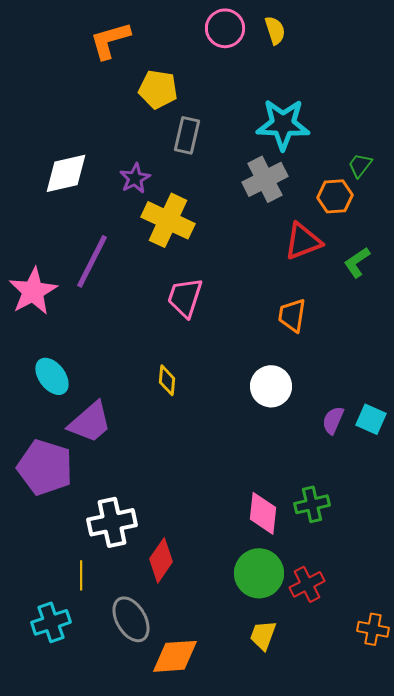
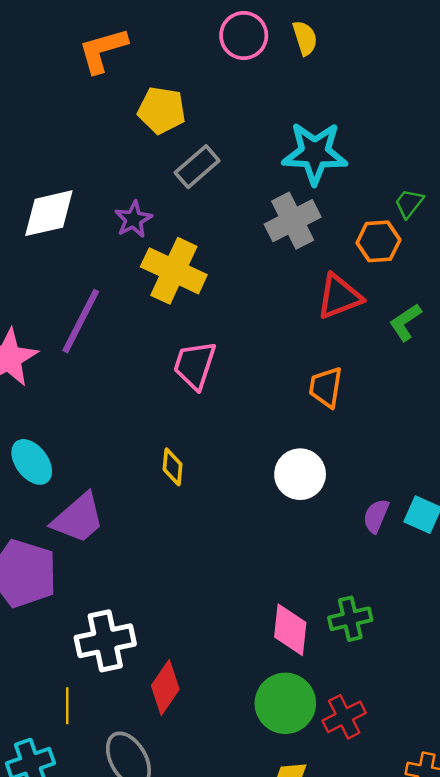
gray rectangle: (187, 135) -> (197, 167), turned 36

